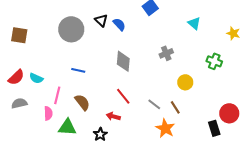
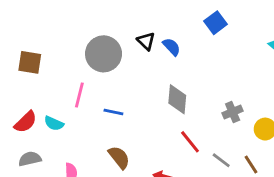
gray cross: (166, 53) -> (233, 112), moved
pink line: (57, 95) -> (79, 95), moved
red line: (123, 96) -> (190, 142), moved

